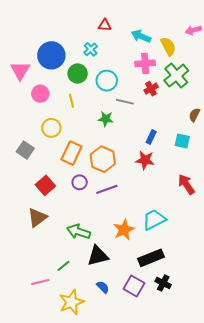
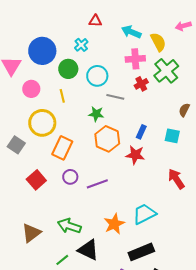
yellow circle: (51, 128) -> (42, 123), size x1.4
orange hexagon: (103, 159) -> (107, 139), moved
brown triangle: (37, 218) -> (31, 233), moved
black triangle: (98, 256) -> (88, 250), turned 40
green line: (63, 266) -> (62, 260), moved

